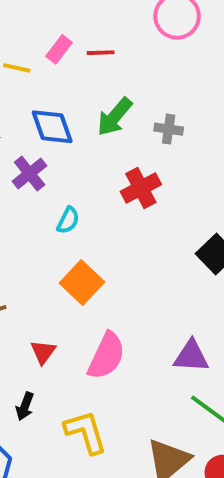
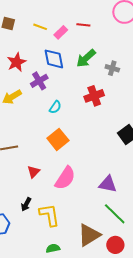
pink rectangle: (59, 49) -> (61, 32), moved
black arrow: (25, 406) -> (26, 204), moved

